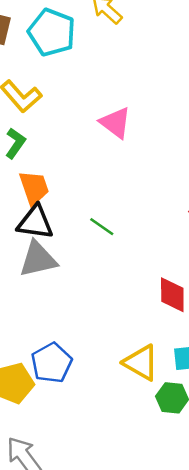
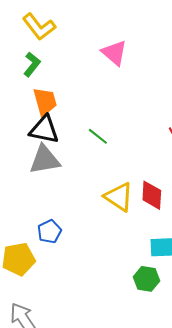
blue pentagon: (52, 363) -> (49, 232), moved, size x0.7
yellow triangle: (141, 363) -> (119, 197), moved

